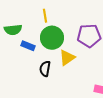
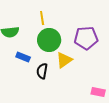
blue rectangle: (28, 46) -> (23, 57), moved

